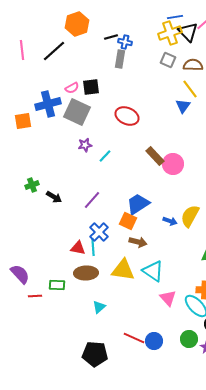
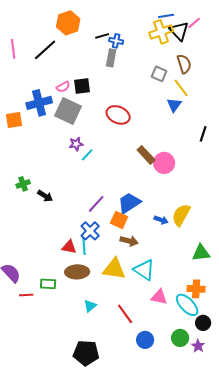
gray square: (168, 60) -> (159, 74), moved
brown semicircle: (193, 65) -> (184, 64), turned 72
cyan line: (105, 156) -> (87, 155), moved
purple line: (92, 200) -> (96, 204), moved
pink triangle: (168, 298) -> (159, 297), turned -36
red line: (134, 338) -> (125, 314), moved, turned 30

